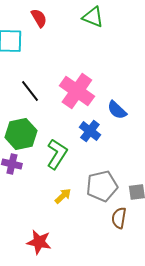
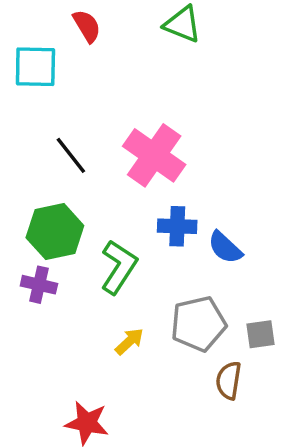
blue semicircle: (117, 110) -> (225, 247), moved
blue cross: (90, 131) -> (177, 226), turned -35

